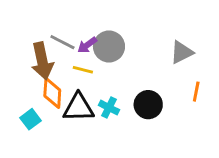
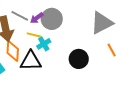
gray triangle: (182, 52) -> (102, 23), size x1.4
orange line: (196, 92) -> (112, 50), turned -40
cyan cross: (109, 108) -> (44, 44), moved, turned 32

